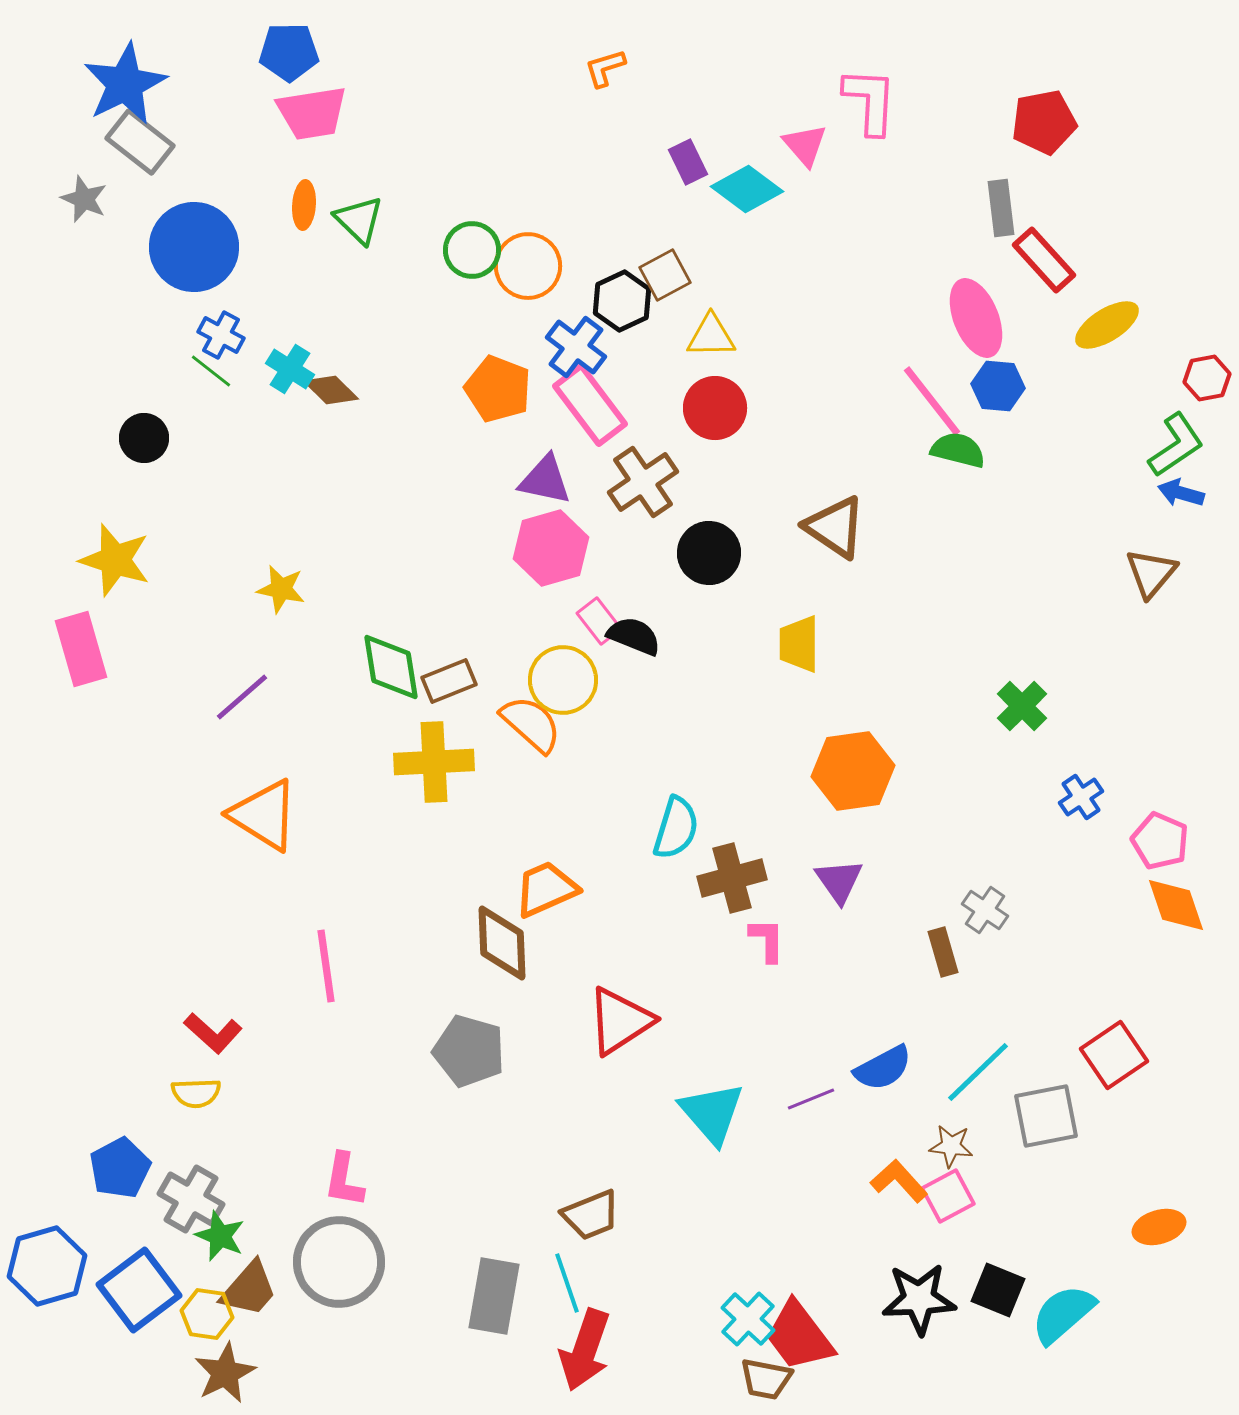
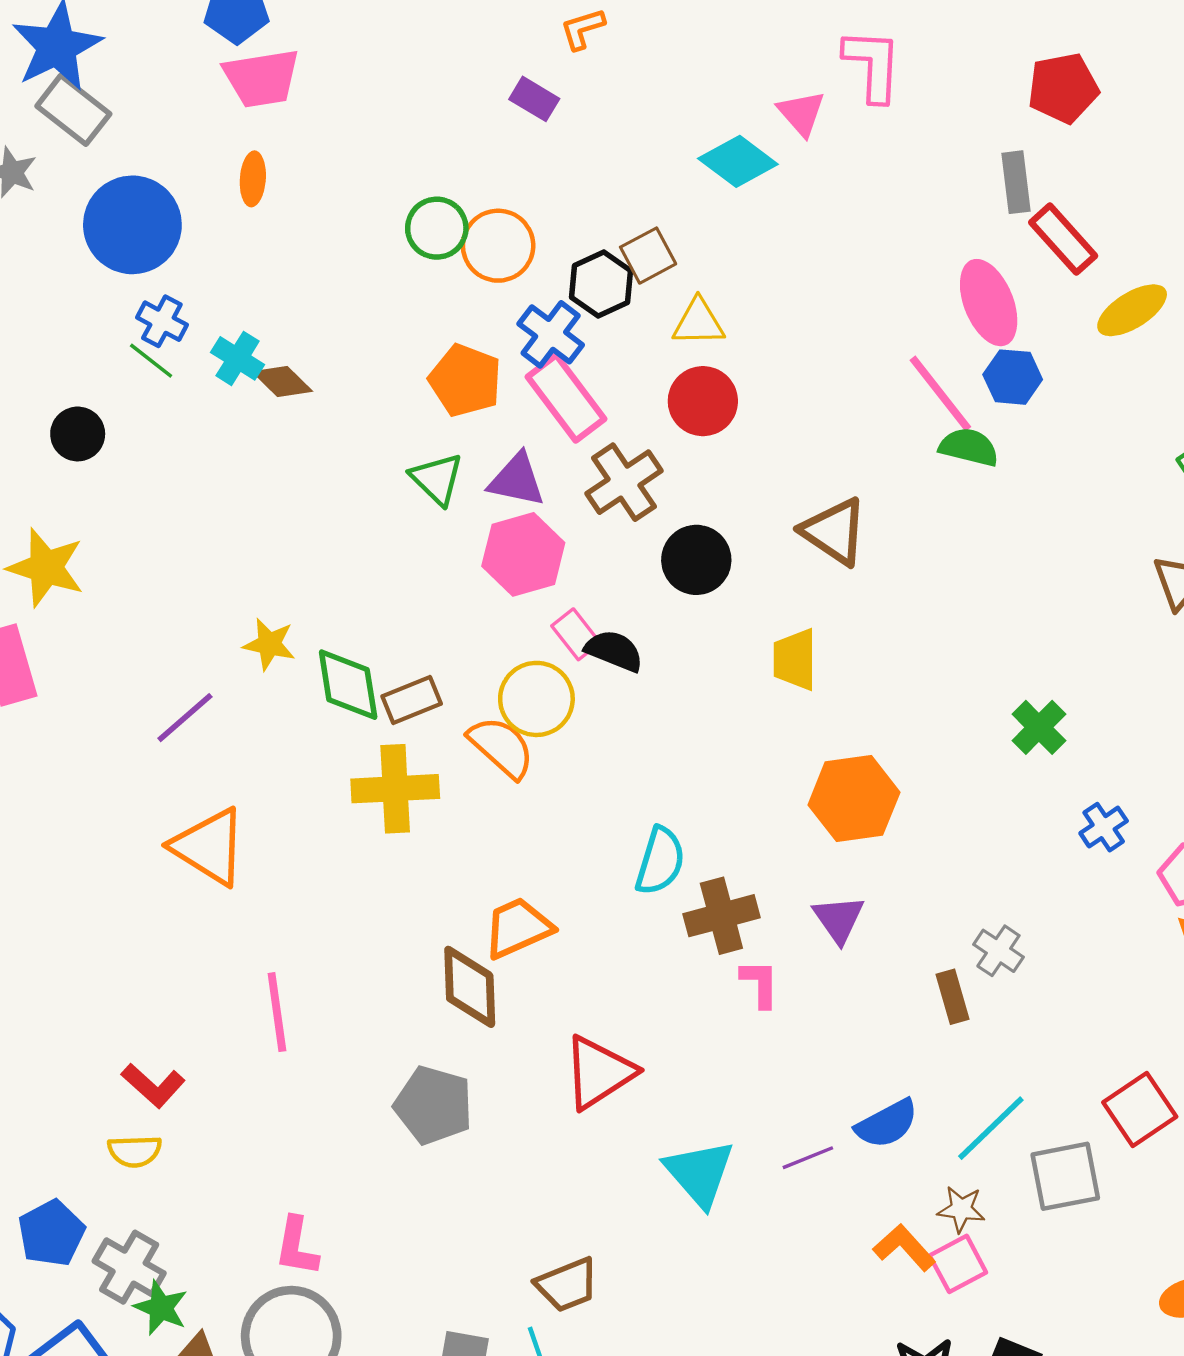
purple rectangle: (688, 162) -> (534, 99), moved, turned -33
green triangle: (359, 220) -> (437, 479), moved
yellow star: (281, 589) -> (269, 644), moved

